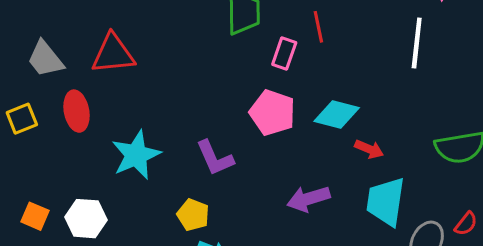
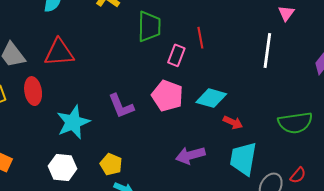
purple L-shape: (215, 158) -> (121, 106), moved
white hexagon: (86, 219) -> (63, 167), moved

